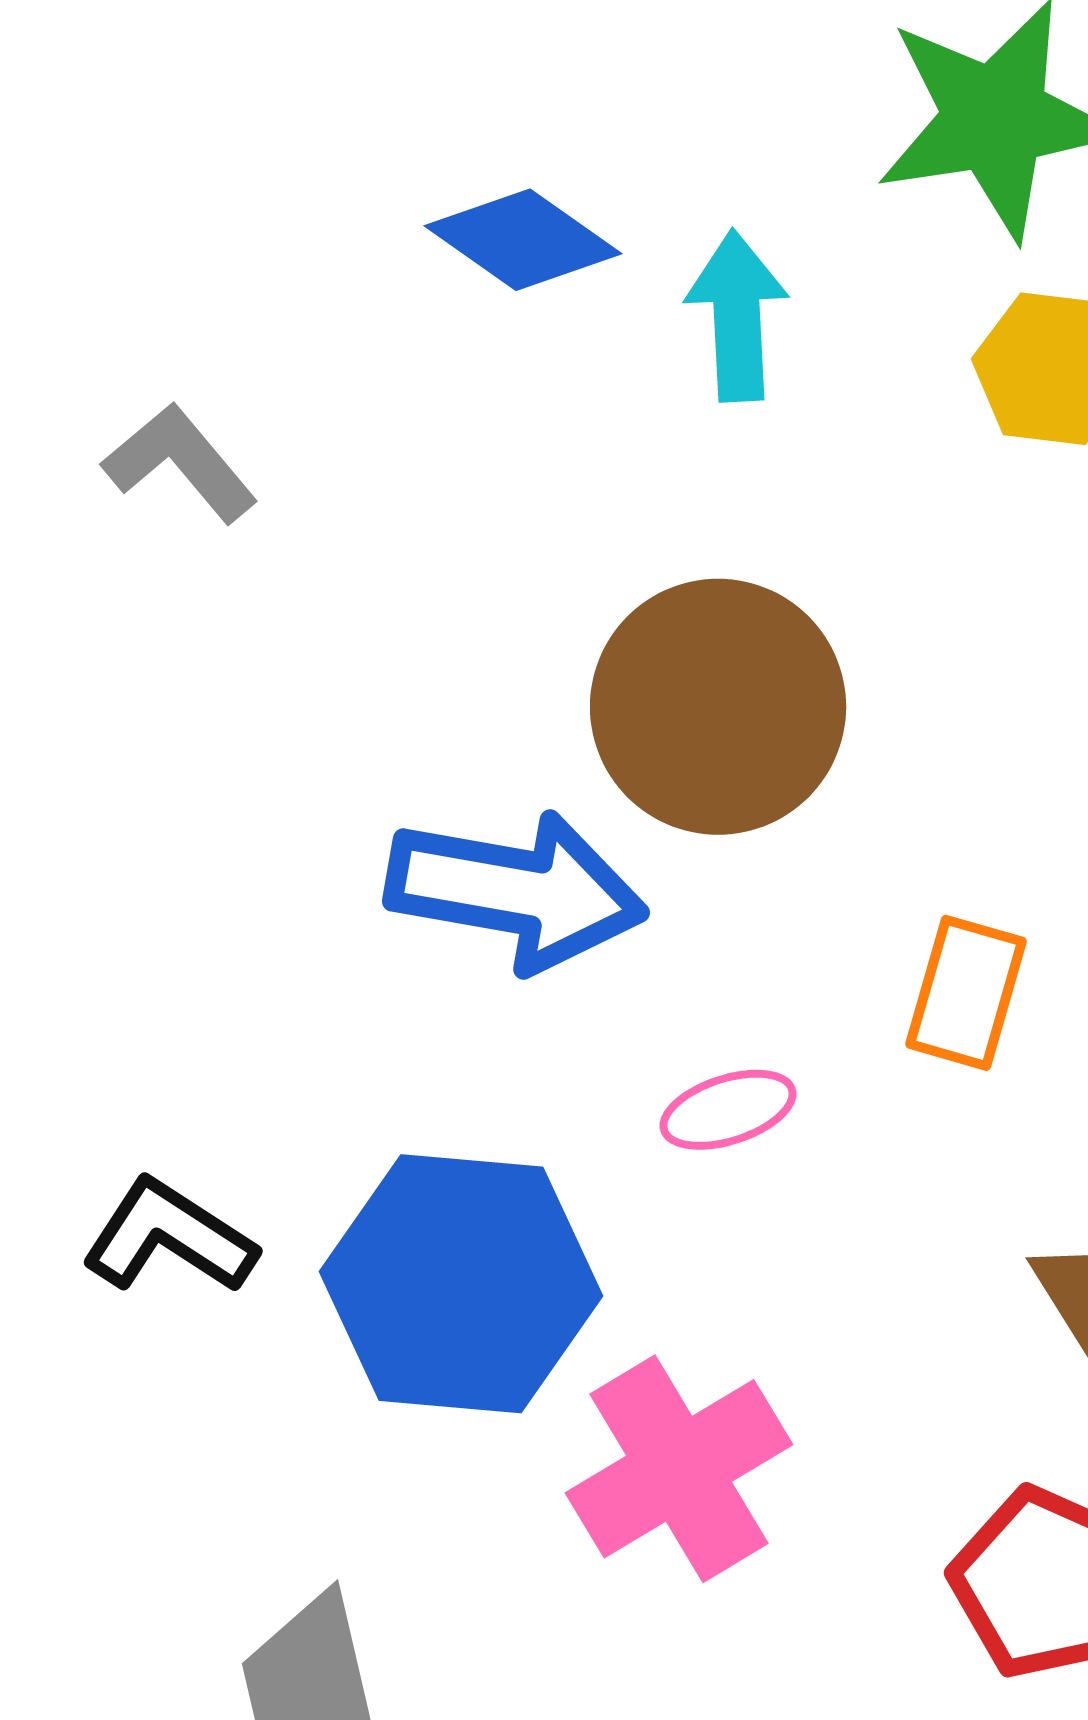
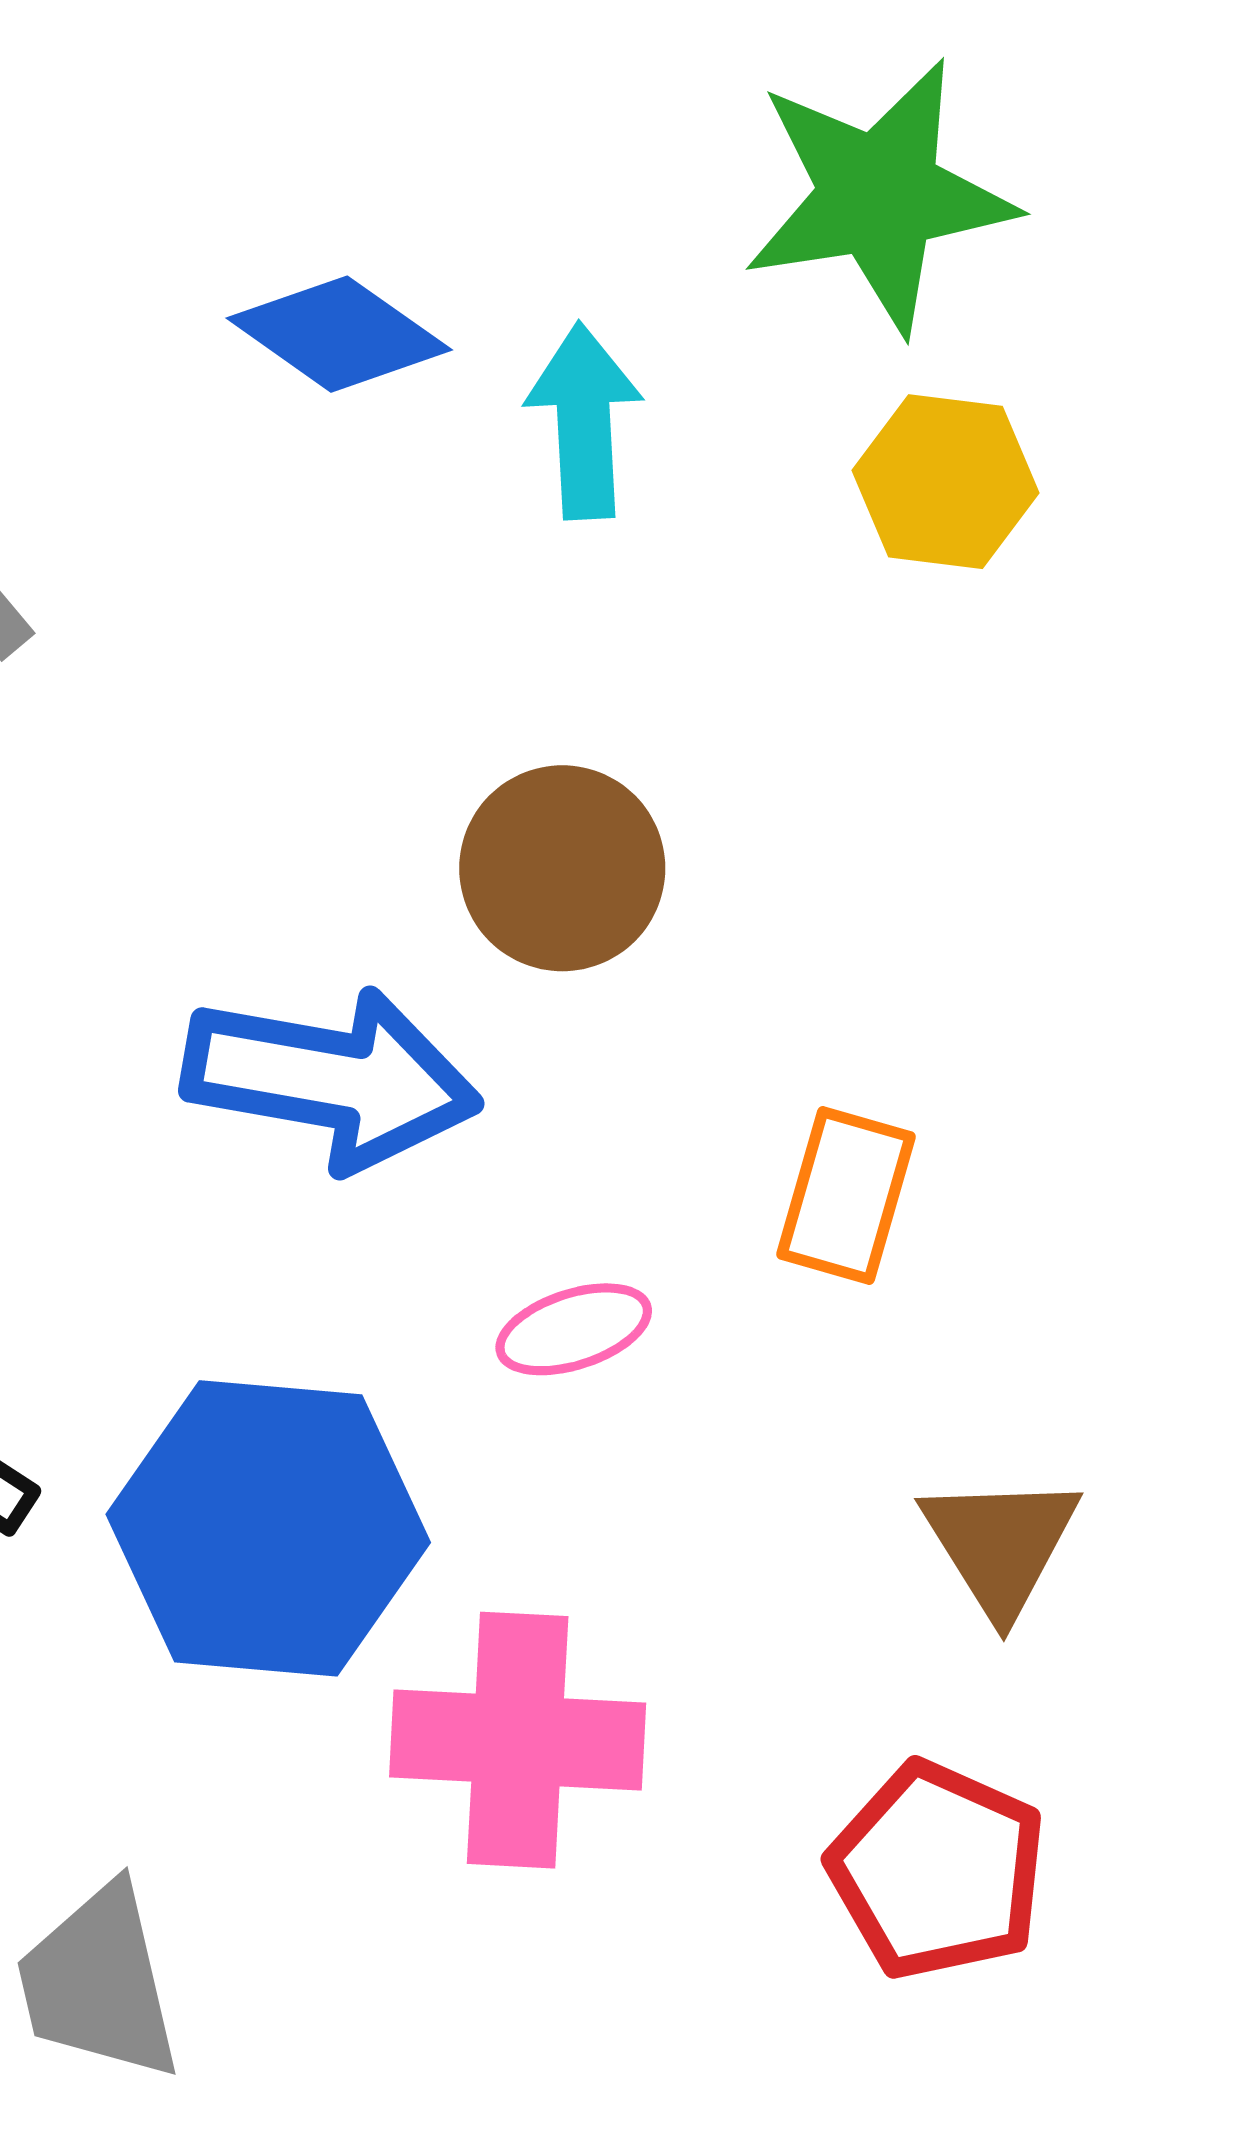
brown circle: (718, 707) -> (562, 868), size x0.7
pink cross: (679, 1469) -> (518, 1740), turned 34

